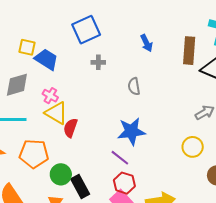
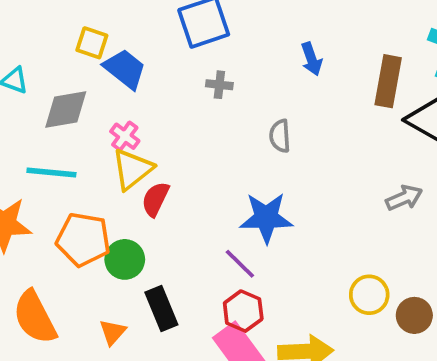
yellow triangle: (56, 113) -> (132, 169), turned 45
yellow circle: (193, 147) -> (369, 295), moved
green circle: (61, 174) -> (125, 259), moved

